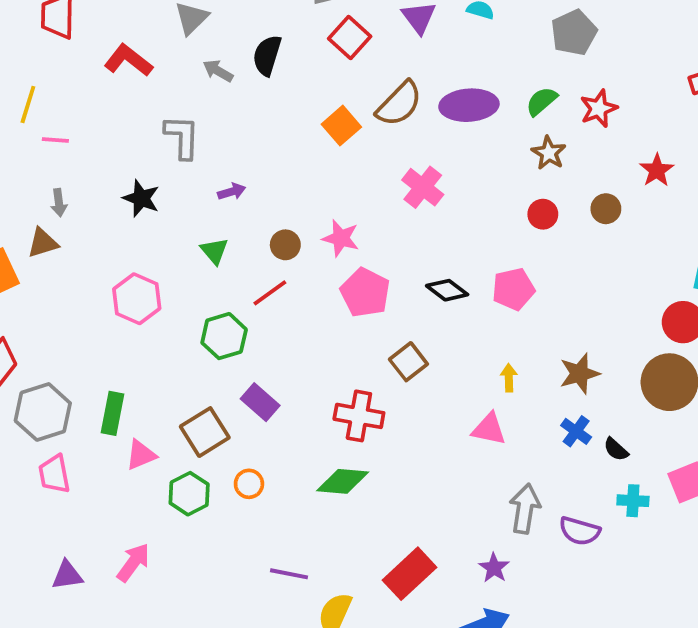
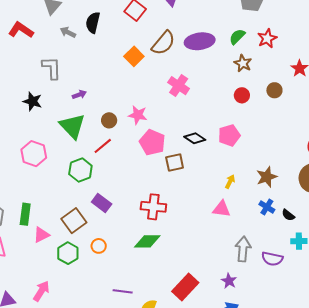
green triangle: (214, 251) -> (72, 126), size x1.8
brown square: (408, 362) -> (175, 162), moved, turned 30
yellow arrow: (509, 378) -> (230, 182), turned 32

